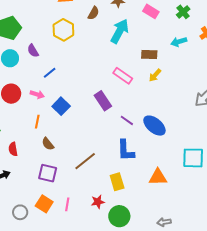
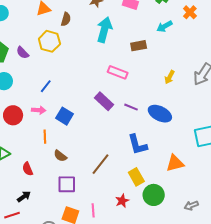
brown semicircle: (93, 13) -> (66, 19), moved
purple semicircle: (33, 51) -> (23, 53), moved
yellow arrow: (155, 75) -> (170, 77), moved
purple line: (127, 120) -> (131, 107), moved
green circle: (119, 216) -> (154, 195), moved

